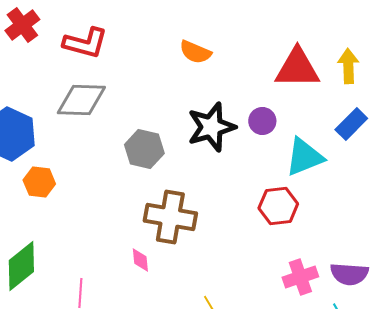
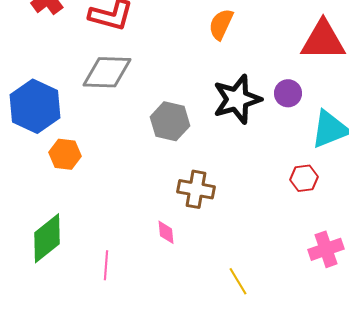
orange semicircle: (195, 52) -> (221, 24), turned 92
red hexagon: (278, 206) -> (304, 178), size x0.7
brown cross: (170, 217) -> (196, 189), size x0.7

